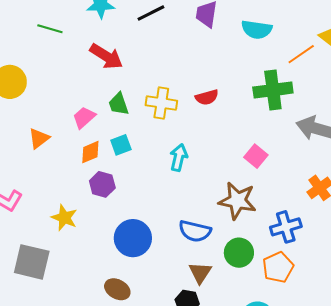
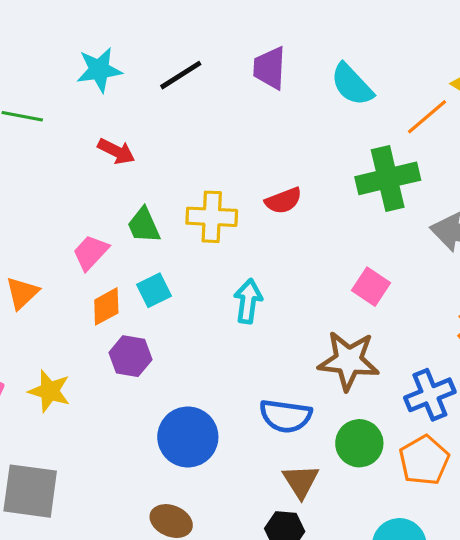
cyan semicircle: (257, 30) -> (352, 85), turned 44
red arrow: (106, 56) -> (116, 151), size x0.7
yellow star: (64, 218) -> (49, 391), moved

